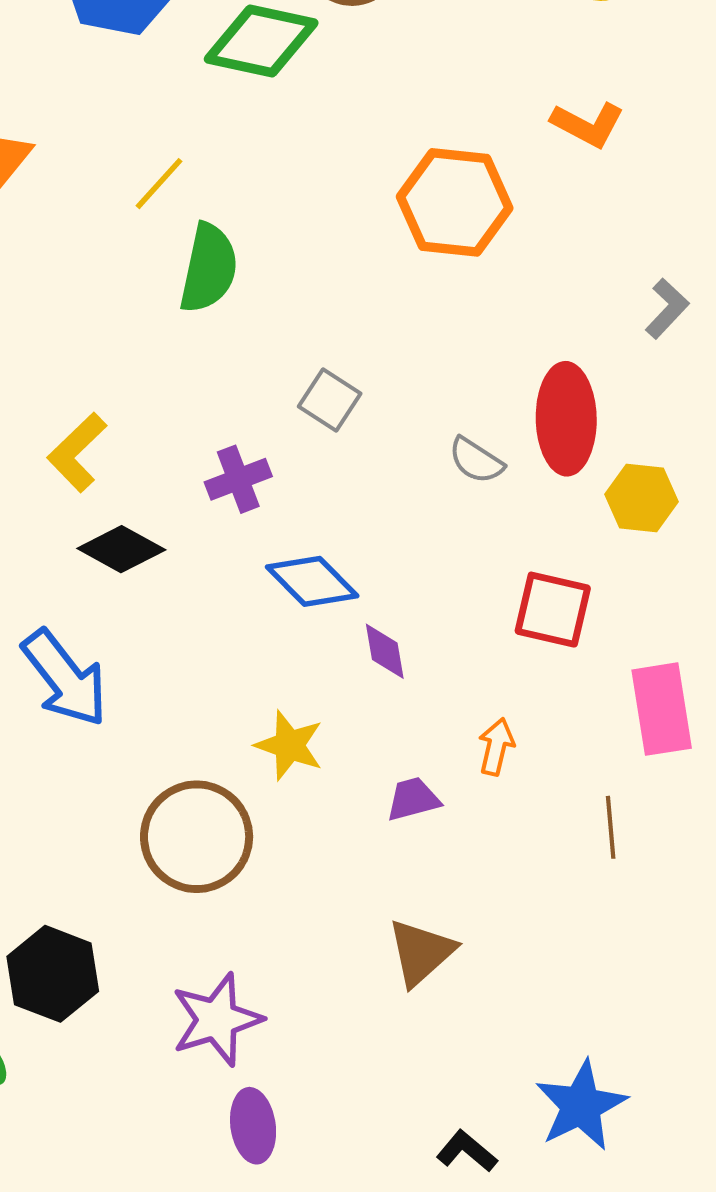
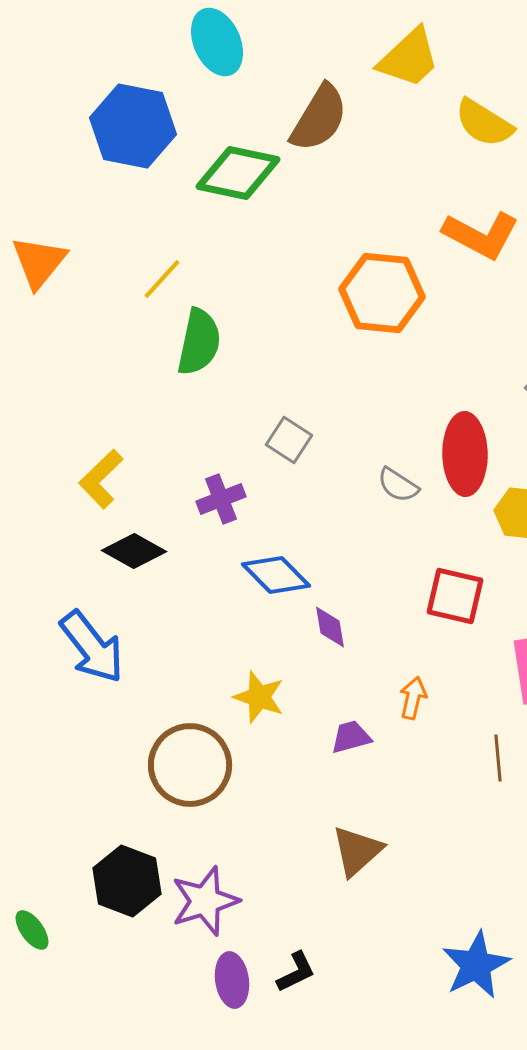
orange L-shape: (588, 124) -> (481, 235), size x1.4
black hexagon: (53, 974) -> (127, 881), moved
black L-shape: (467, 1151) -> (296, 972), moved, turned 114

